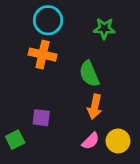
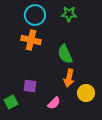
green star: (104, 28) -> (69, 14), moved
pink semicircle: (91, 141) -> (54, 103), moved
yellow circle: (118, 141) -> (86, 93), moved

